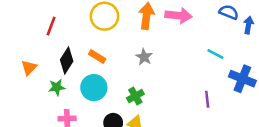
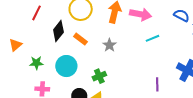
cyan line: (215, 54) -> (152, 38), moved, turned -56
orange rectangle: (97, 56) -> (80, 39), moved
black diamond: (67, 60) -> (58, 31), moved

